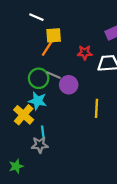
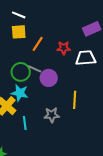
yellow square: (54, 35) -> (19, 32), moved
orange line: (47, 48) -> (38, 44), moved
gray star: (40, 145) -> (52, 115), moved

